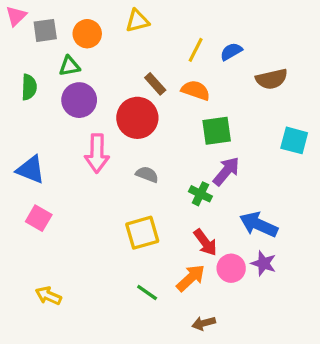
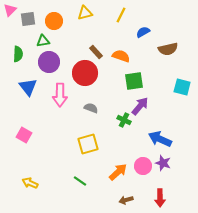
yellow line: (196, 50) -> (121, 15), moved
blue triangle: (31, 170) -> (28, 87), moved, turned 30
red arrow: (205, 242) -> (160, 198), moved, turned 36
green line: (147, 292) -> (80, 181), moved

